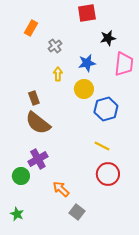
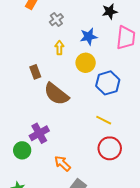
brown semicircle: (38, 123) -> (56, 94), moved

